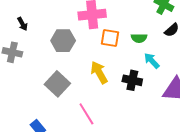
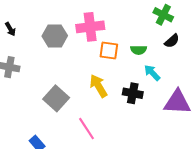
black arrow: (22, 24) -> (10, 29), moved
gray hexagon: (63, 41) -> (55, 36), moved

